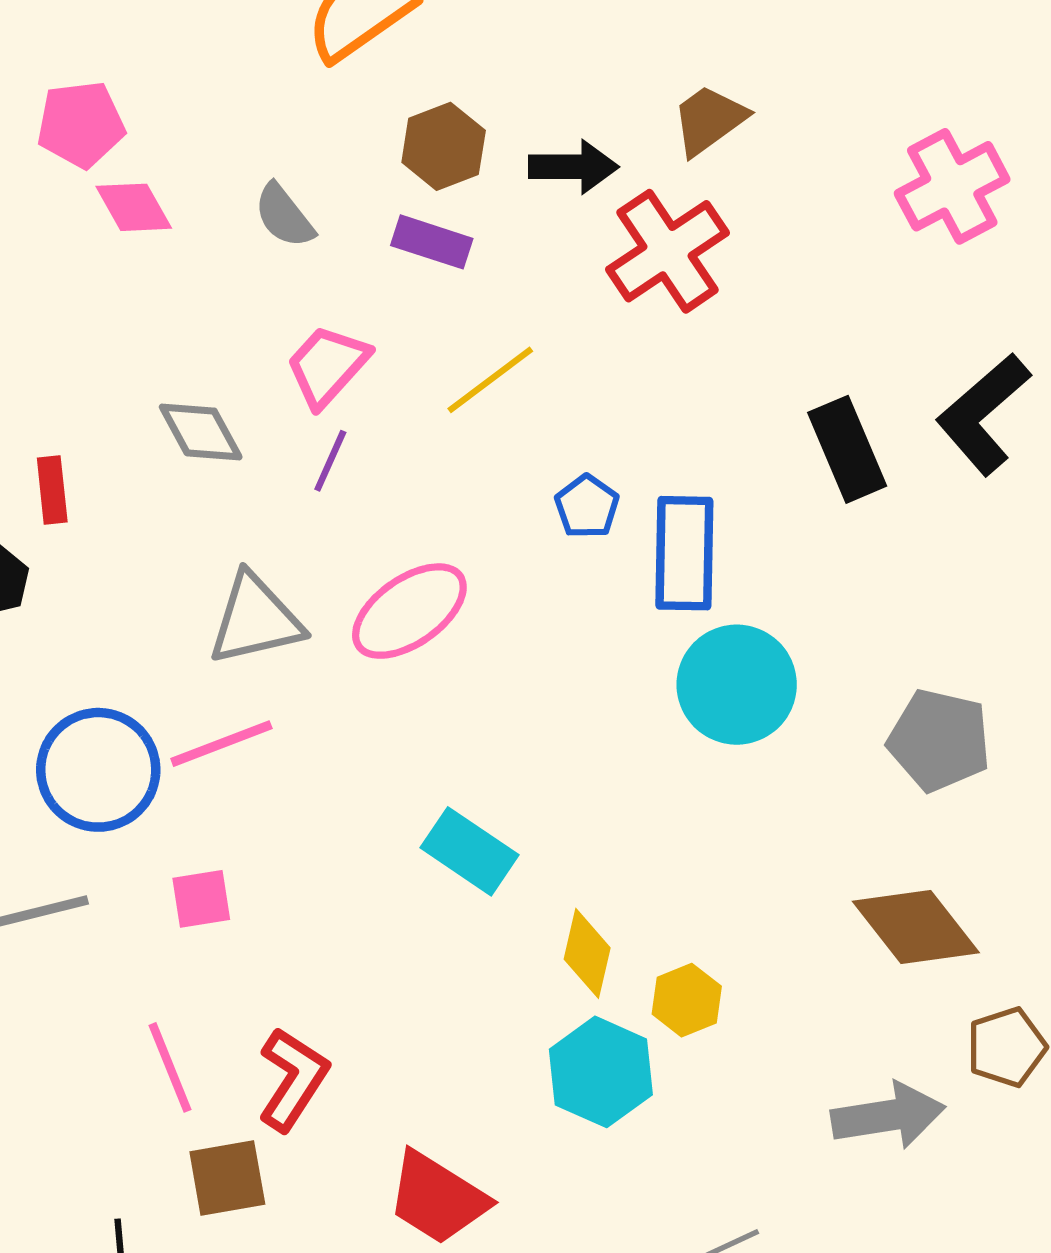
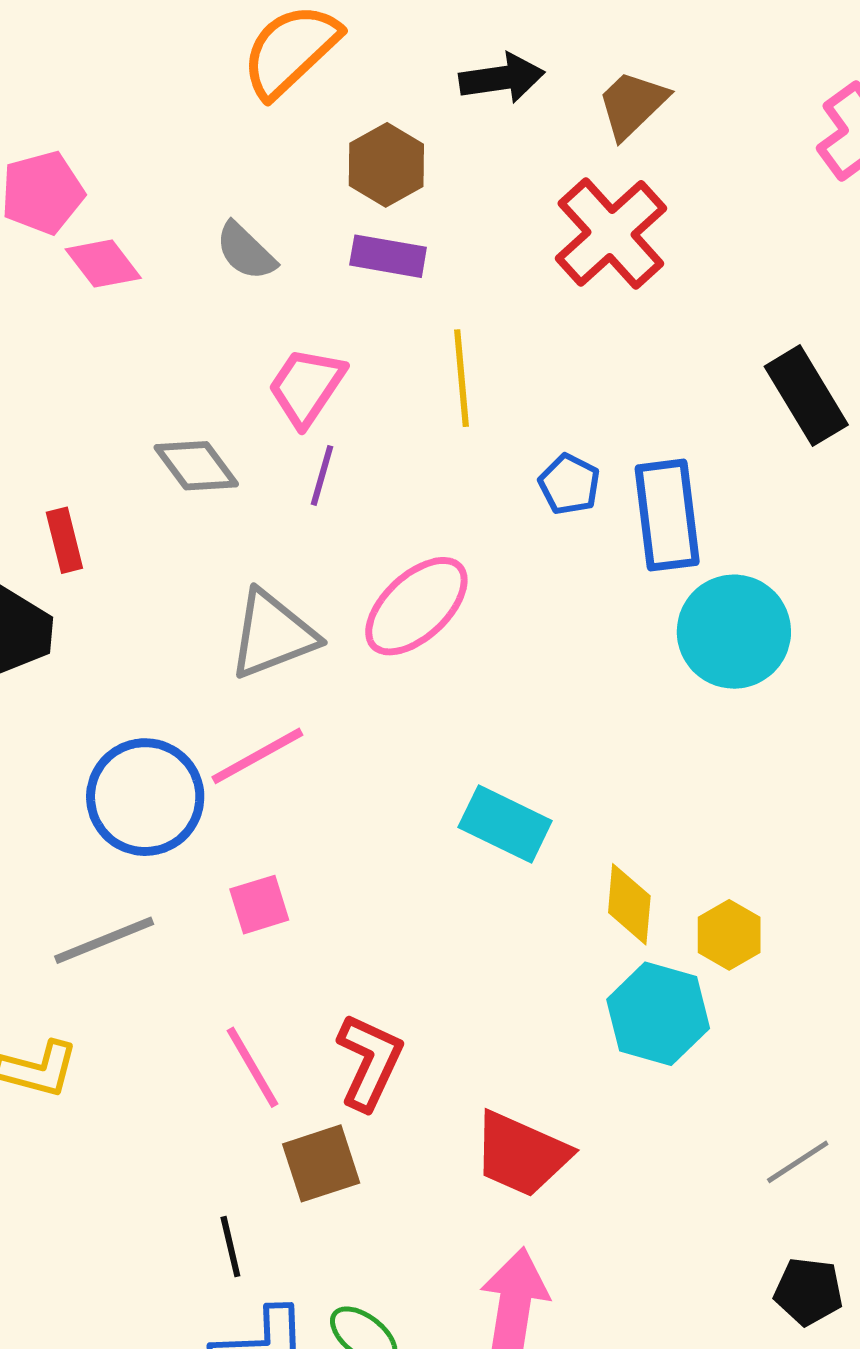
black arrow: (574, 167) -> (502, 78), moved
yellow line: (490, 380) -> (461, 378), turned -50

